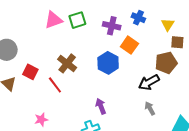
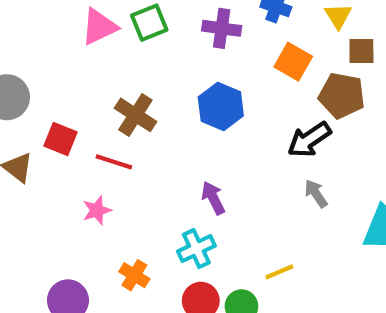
orange square: (129, 45) -> (293, 62), moved
brown pentagon: (166, 63) -> (342, 96), turned 30
red line: (55, 85) -> (114, 162), turned -30
pink star: (41, 120) -> (97, 210), moved

